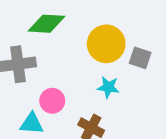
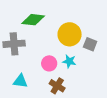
pink circle: (52, 101) -> (49, 63), moved

